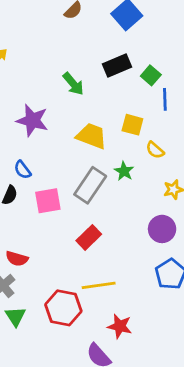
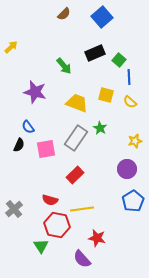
yellow semicircle: (155, 150) -> (130, 102), moved
red semicircle: (17, 259) -> (50, 200), moved
green triangle: (15, 316) -> (41, 246), moved

